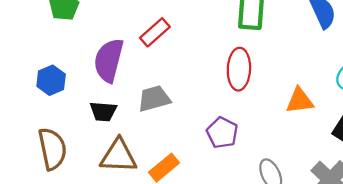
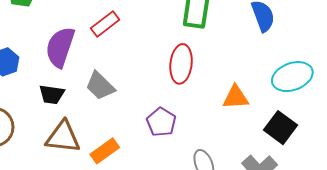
gray trapezoid: (154, 99) -> (100, 86), turned -124

